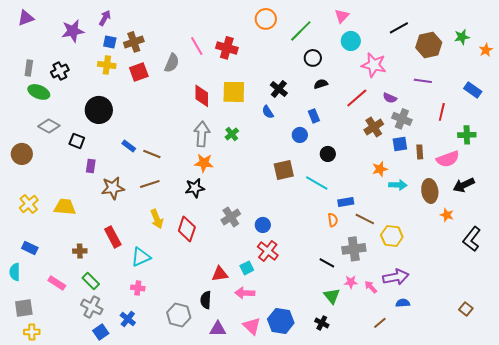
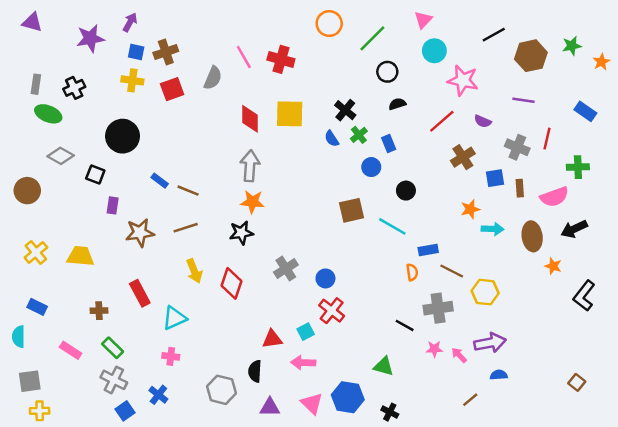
purple triangle: (26, 18) -> (32, 22), turned 36
gray cross: (402, 119) -> (517, 147), moved
green cross: (232, 134) -> (359, 135), moved
green triangle: (332, 296) -> (384, 366), moved, turned -36
black cross: (322, 323) -> (390, 412), moved

